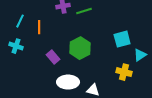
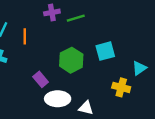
cyan square: (122, 39) -> (105, 51), moved
purple rectangle: (53, 57) -> (41, 79), moved

